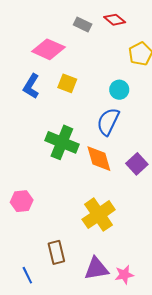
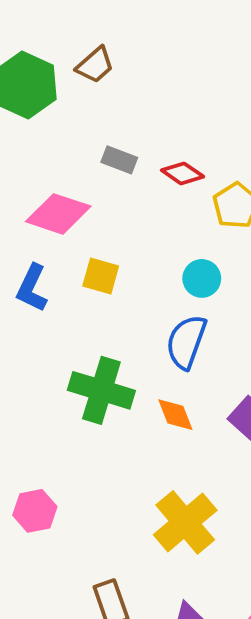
red diamond: (115, 20) -> (183, 173), moved
orange diamond: (99, 159) -> (175, 415), size x0.7

